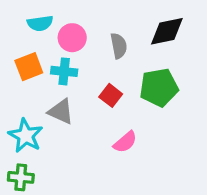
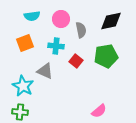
pink circle: (72, 38) -> (61, 19), moved
cyan cross: (64, 71) -> (56, 46), moved
pink semicircle: (125, 142) -> (99, 111), moved

